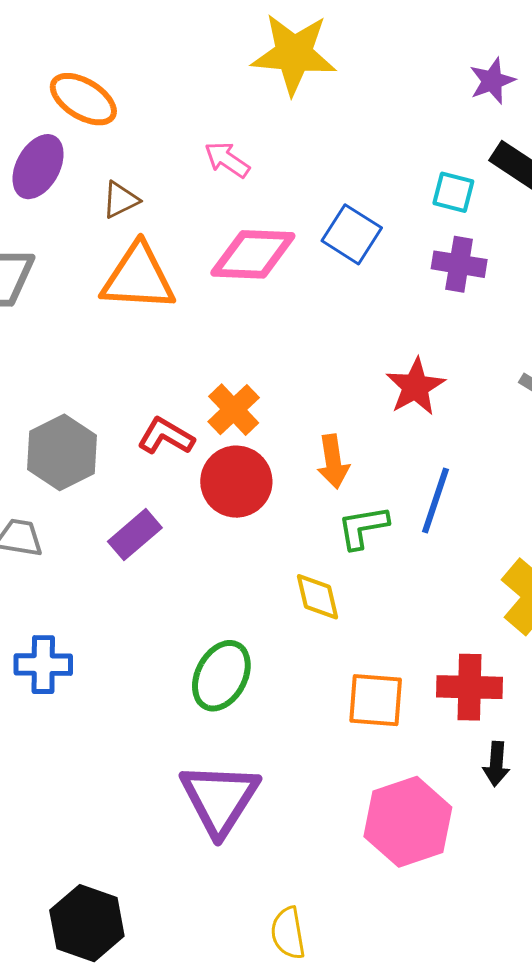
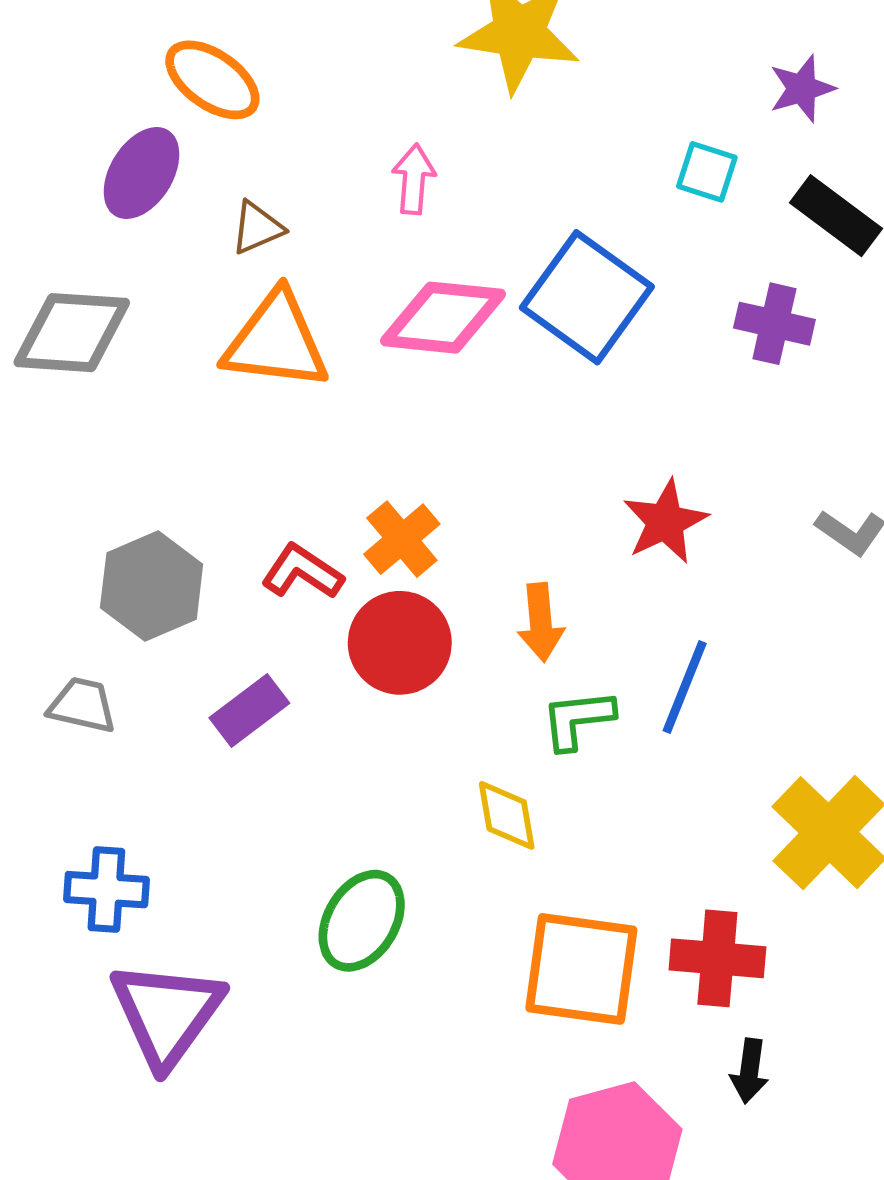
pink arrow: (227, 160) -> (414, 179), turned 57
cyan square: (453, 192) -> (707, 172), moved
blue square: (352, 234) -> (587, 297), size x1.5
purple cross: (459, 264) -> (774, 324), moved
orange square: (376, 700) -> (581, 969), size x1.4
purple triangle: (220, 799) -> (167, 1014), moved

